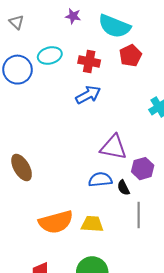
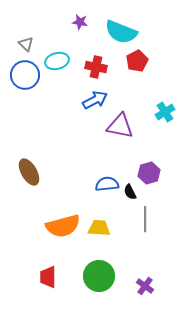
gray triangle: (16, 22) -> (26, 44), moved
purple triangle: (113, 147) -> (120, 126), moved

